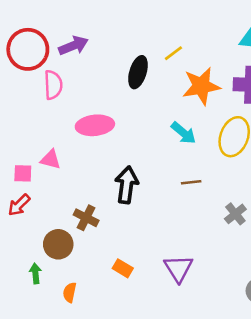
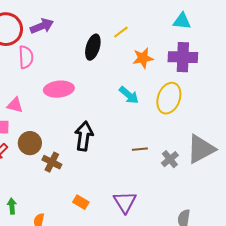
orange star: (201, 86) -> (143, 58), size x0.7
pink triangle: (51, 159) -> (15, 105), moved
brown line: (191, 182) -> (140, 149), moved
brown circle: (58, 244) -> (30, 143), moved

